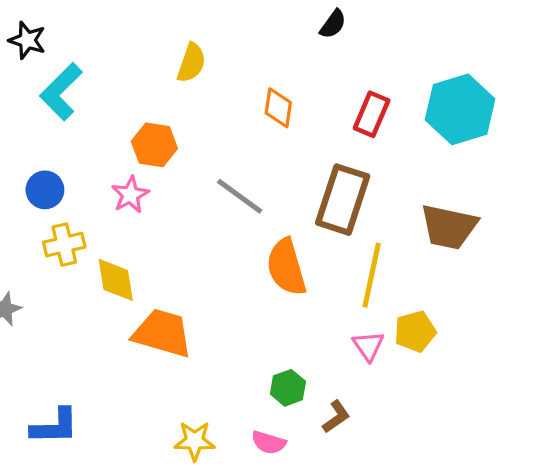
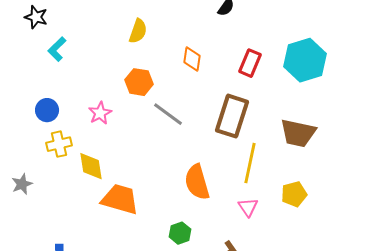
cyan L-shape: (61, 92) -> (57, 49), size x0.7
orange hexagon: (154, 145) -> (139, 82), moved
orange semicircle: (286, 267) -> (197, 182), moved
yellow pentagon: (415, 331) -> (294, 194), moved
green hexagon: (288, 388) -> (180, 233), moved

